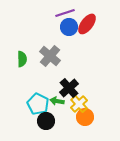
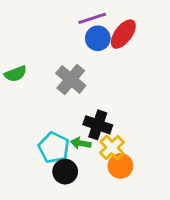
green semicircle: (22, 59) -> (16, 74), moved, turned 70
black cross: (69, 88) -> (98, 125), turned -30

